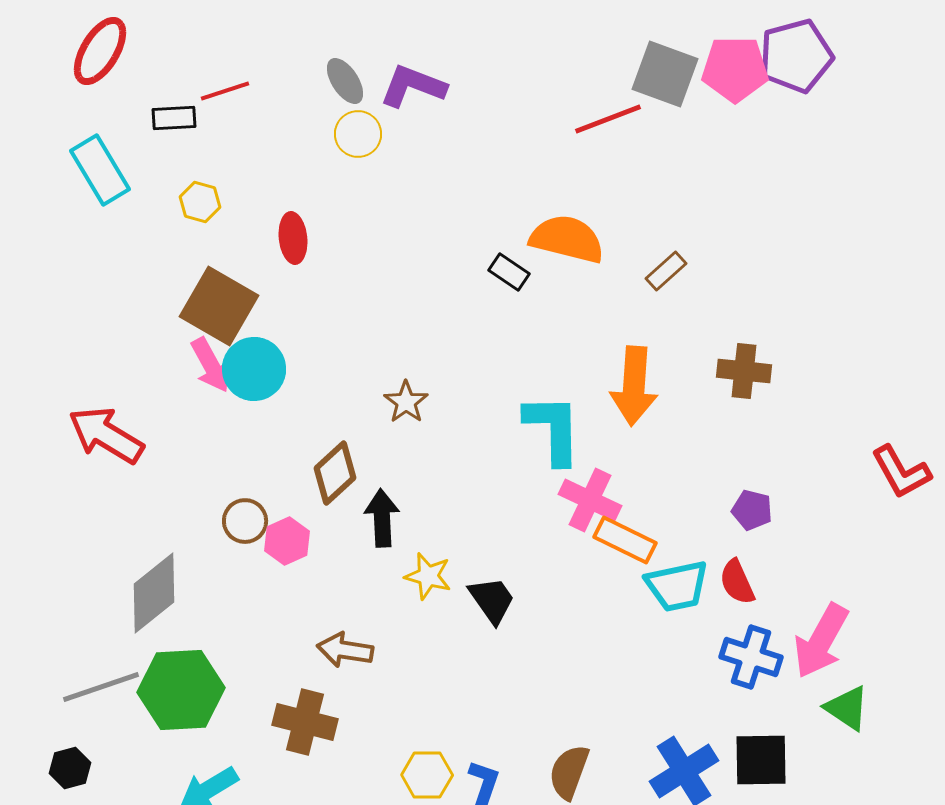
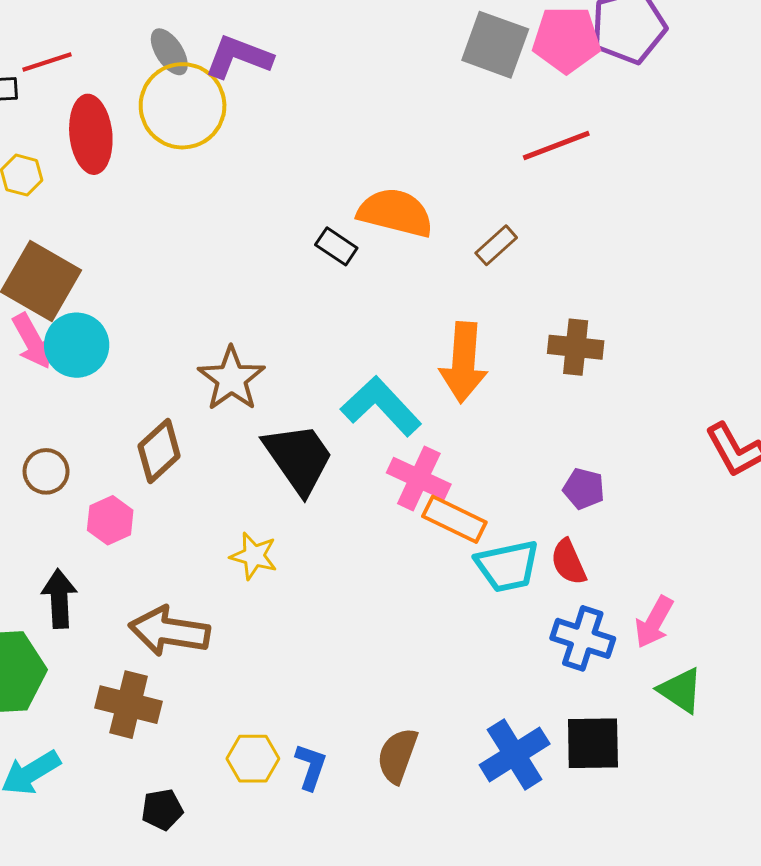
red line: (608, 119) -> (556, 145), moved
yellow circle: (358, 134) -> (183, 106), size x1.8
red ellipse: (293, 238) -> (91, 134), moved, size x1.5
brown star: (406, 402) -> (231, 379), size x1.5
cyan L-shape: (553, 429) -> (381, 406), turned -42
black arrow: (382, 518) -> (59, 599), moved
brown circle: (245, 521) -> (46, 471), moved
black trapezoid: (492, 600) -> (299, 458), moved, size x1.5
pink arrow: (821, 641) -> (654, 622), size x0.7
brown arrow: (345, 650) -> (169, 631), size x1.4

